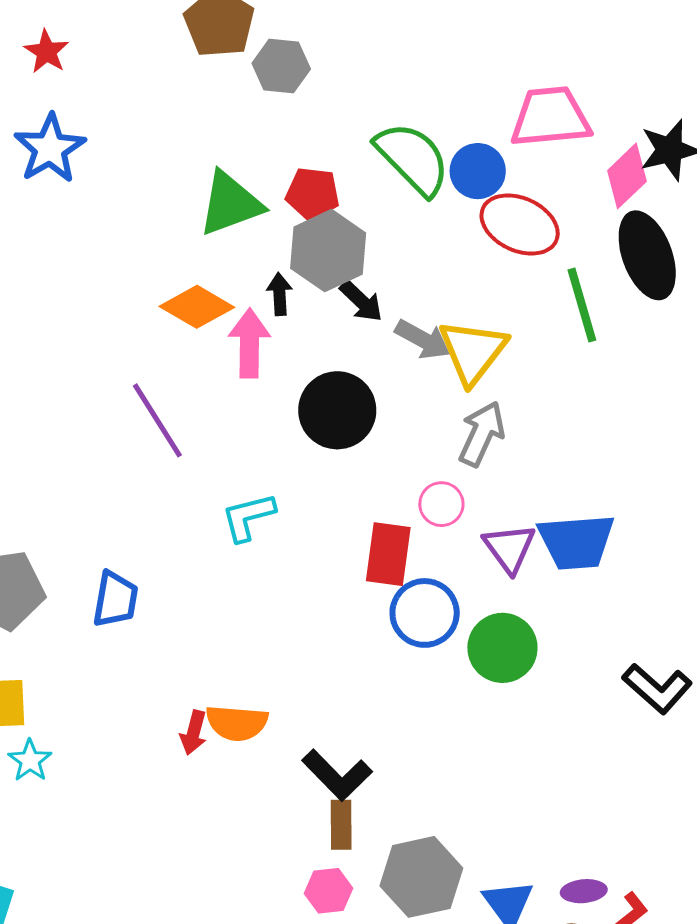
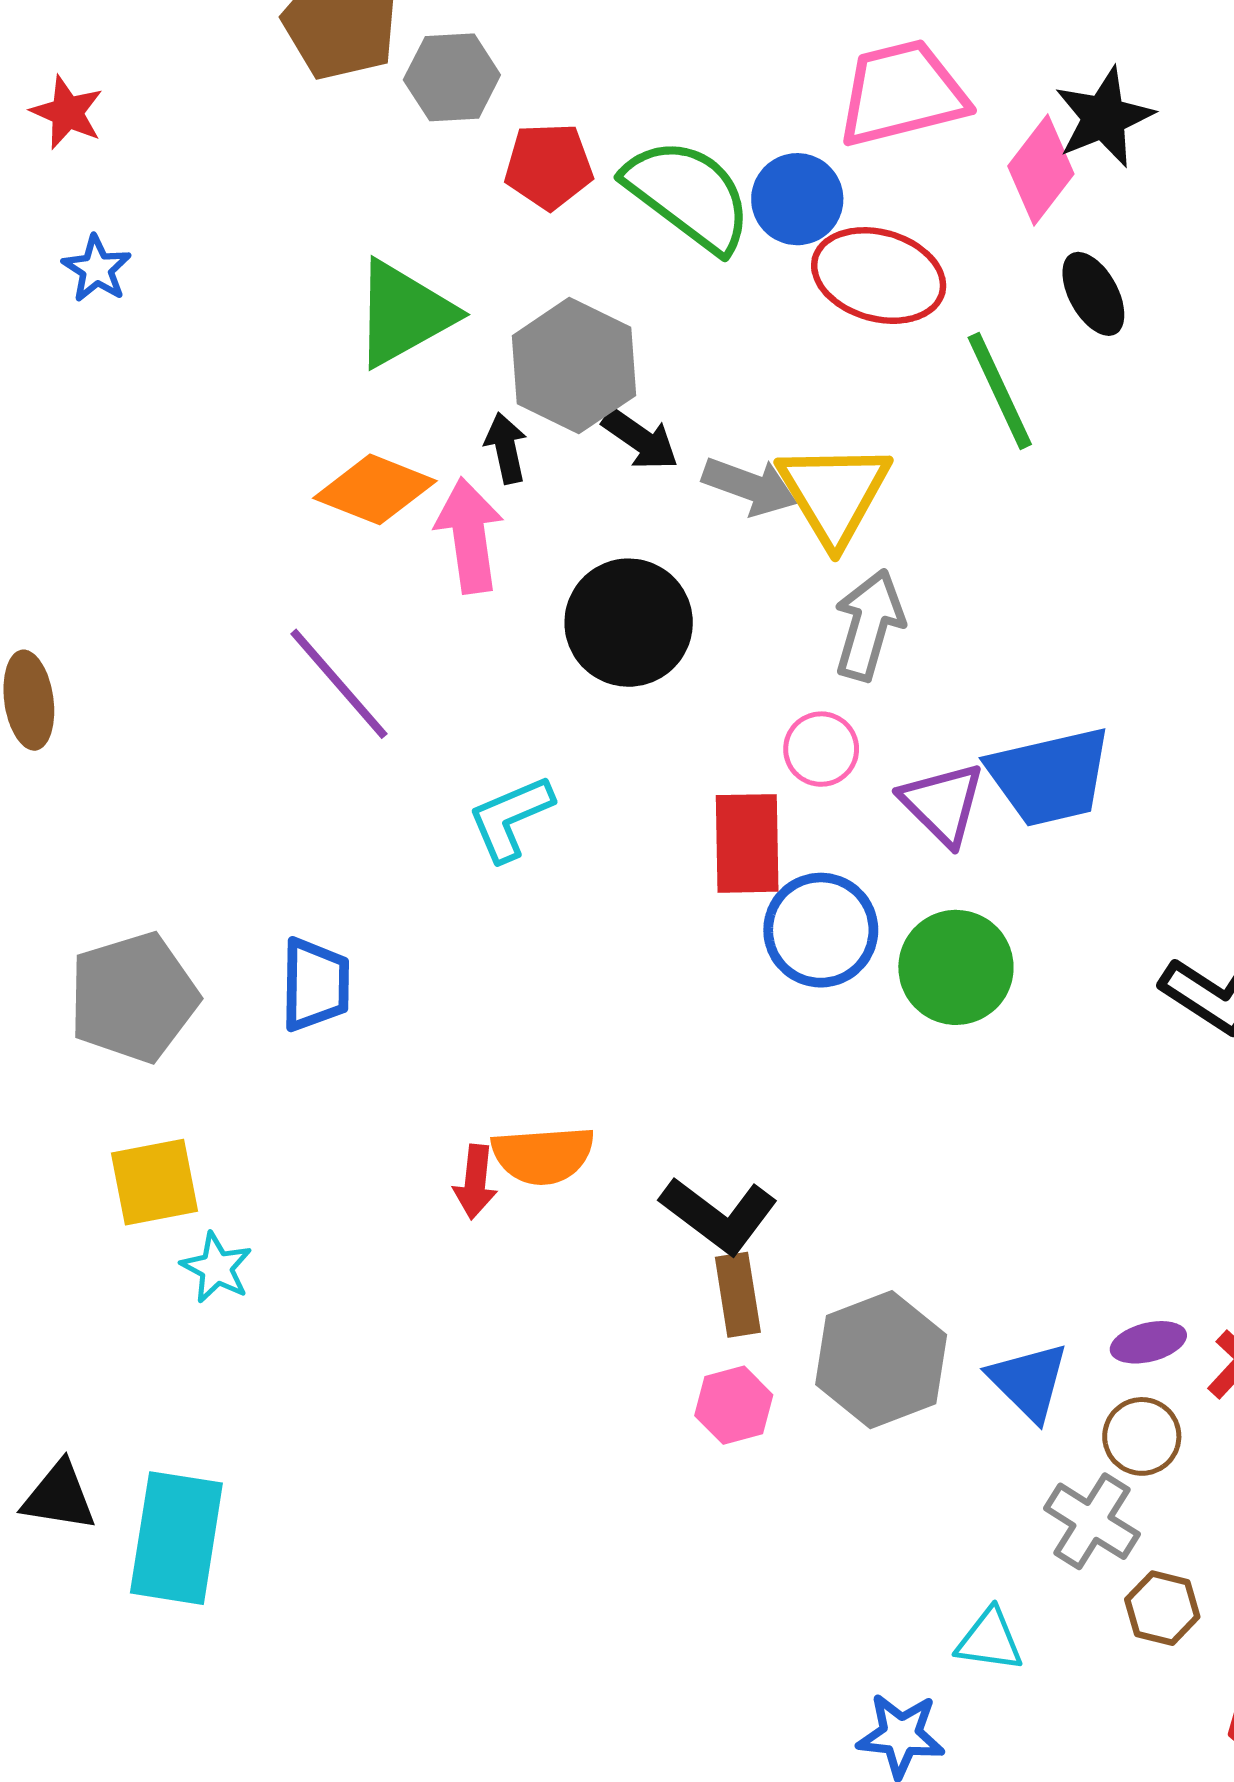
blue star: (50, 148) -> (97, 269), size x0.6
red pentagon: (313, 194) -> (549, 166), moved
black ellipse: (647, 255) -> (1093, 294), size x0.6

